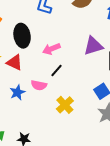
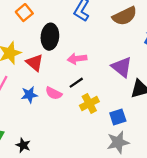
purple triangle: (93, 46) -> (122, 67), turned 40
yellow cross: (65, 105) -> (89, 103), moved

